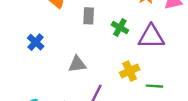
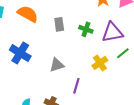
blue cross: (36, 42) -> (20, 53), size x1.5
green line: (154, 86) -> (123, 53), moved, turned -32

